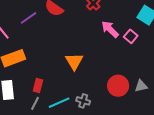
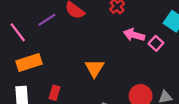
pink arrow: (110, 29) -> (134, 35), turned -30

